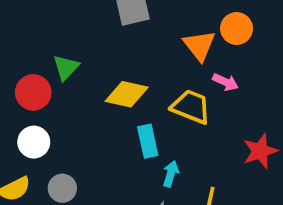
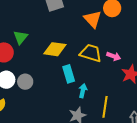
pink arrow: (226, 82) -> (114, 56), moved
gray circle: (62, 188) -> (25, 82), moved

